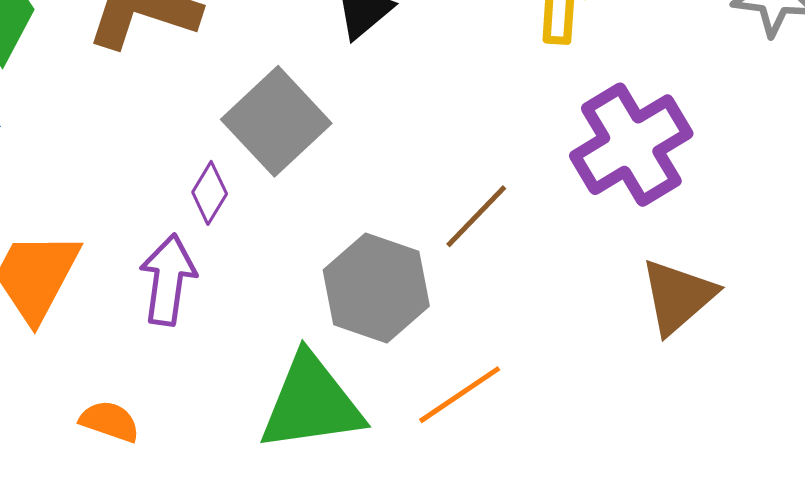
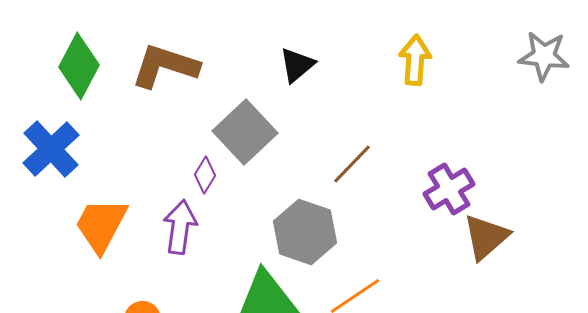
purple cross: (631, 145) -> (449, 189), moved, size x0.7
brown line: (476, 216) -> (352, 164), moved

